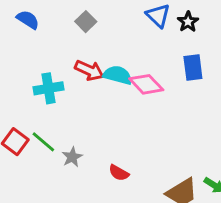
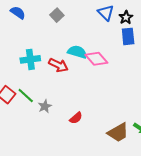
blue rectangle: (193, 67) -> (128, 36), moved
red arrow: (89, 70) -> (58, 65), moved
red semicircle: (119, 173) -> (76, 118), turned -72

